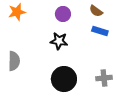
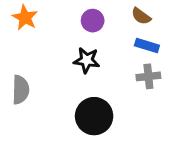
orange star: (17, 12) -> (25, 18), turned -30
gray cross: (104, 78) -> (148, 76), moved

